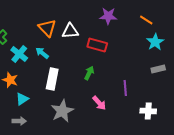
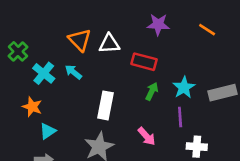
cyan star: (155, 42) -> (184, 87), moved
gray rectangle: (158, 69) -> (222, 93), size x1.5
green arrow: (89, 73) -> (152, 91), moved
white rectangle: (52, 79) -> (105, 105), moved
white cross: (148, 111) -> (197, 147), moved

